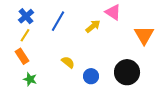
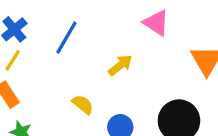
yellow arrow: (93, 26) -> (120, 65), moved

